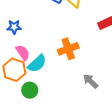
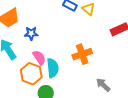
cyan semicircle: (37, 64) -> (53, 68), turned -54

